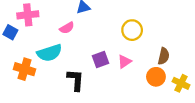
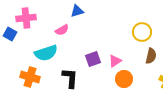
yellow circle: (132, 30) -> (142, 32), moved
orange cross: (25, 69) -> (30, 77), moved
orange circle: (156, 77) -> (124, 79), moved

